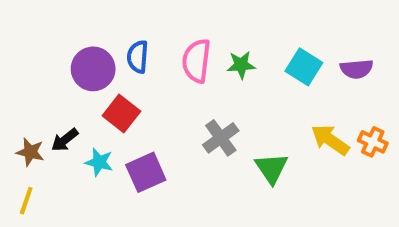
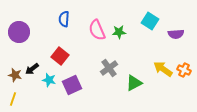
blue semicircle: (138, 57) -> (64, 19), moved
pink semicircle: (196, 61) -> (97, 30), turned -30
cyan square: (304, 67) -> (150, 21), moved
purple circle: (93, 69) -> (19, 32), moved
green triangle: (271, 168) -> (134, 83), turned 36

